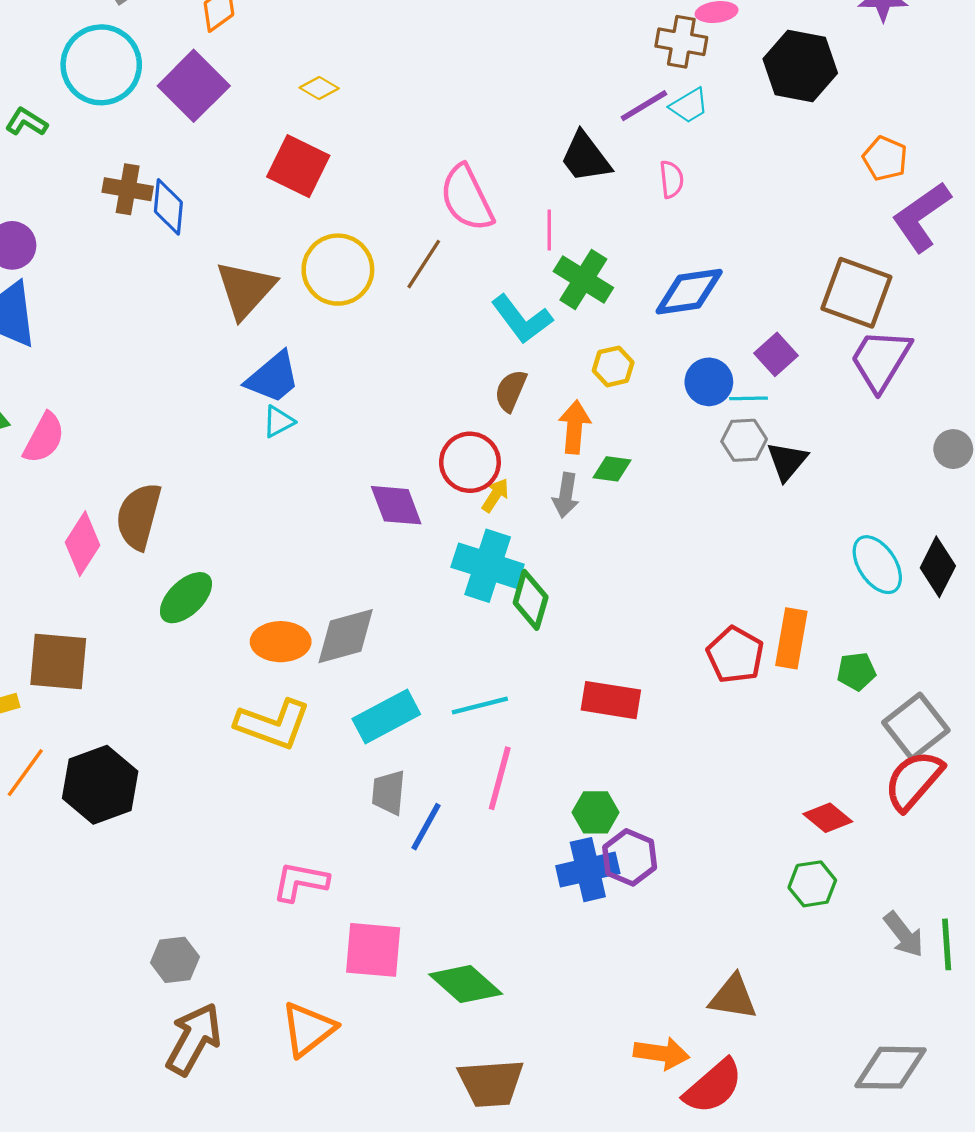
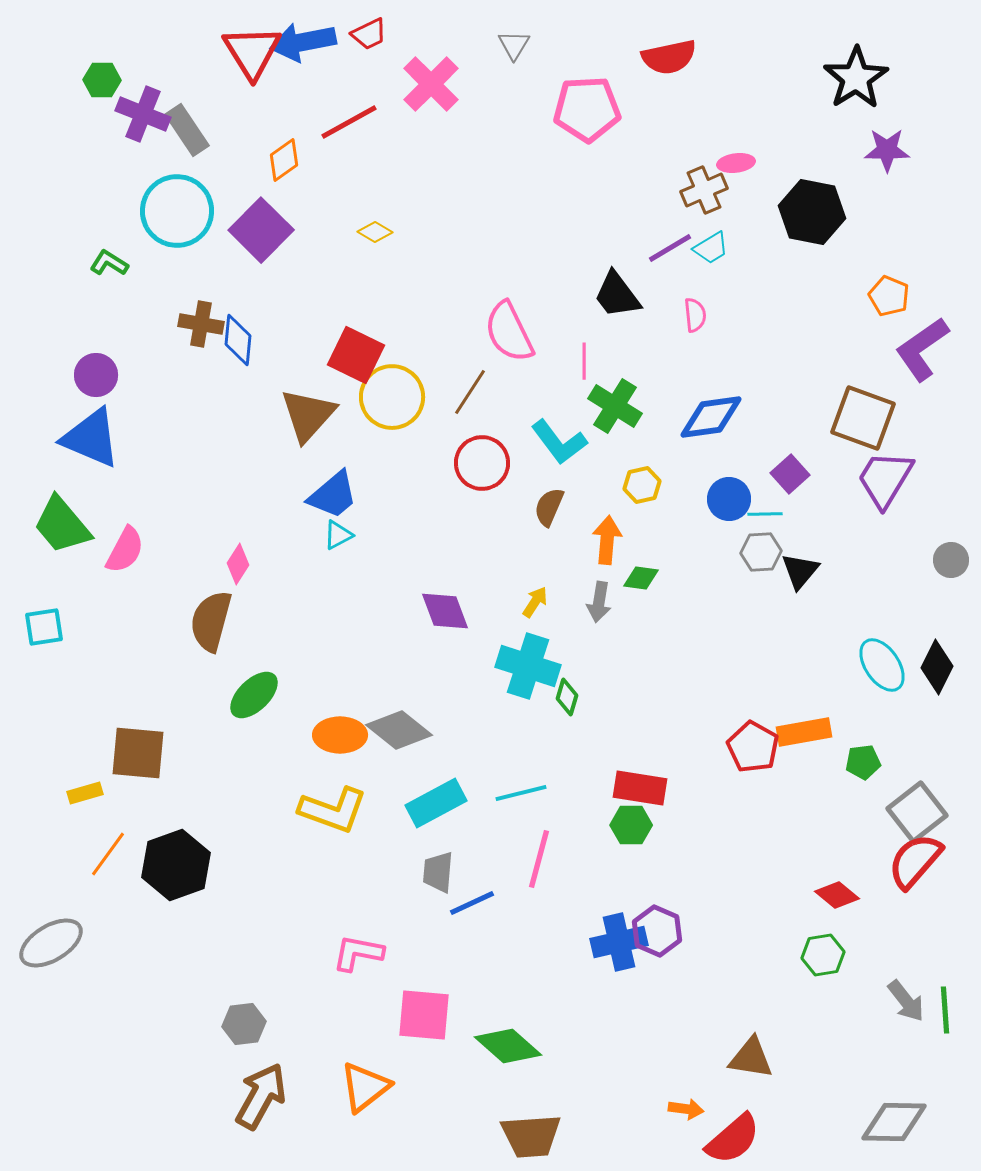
brown cross: (681, 42) -> (704, 190), turned -33
red square: (298, 166) -> (356, 355), moved
red circle: (470, 462) -> (482, 463), moved
pink diamond: (83, 544) -> (238, 564), moved, size x0.7
green diamond: (531, 600) -> (567, 697), size x0.7
gray diamond: (346, 636) -> (399, 730), turned 54
orange rectangle: (791, 638) -> (804, 732), turned 70
green hexagon: (595, 812) -> (631, 825), moved
blue line: (426, 827) -> (472, 903), turned 36
orange arrow: (662, 1053) -> (686, 1109), size x0.7

